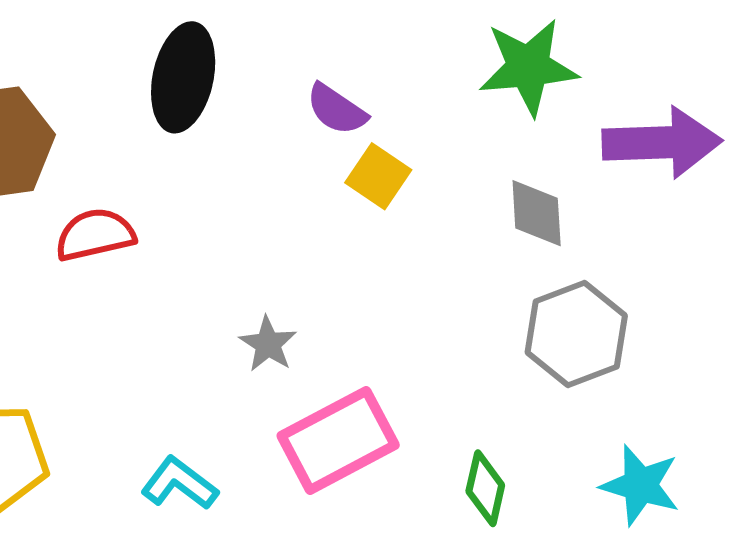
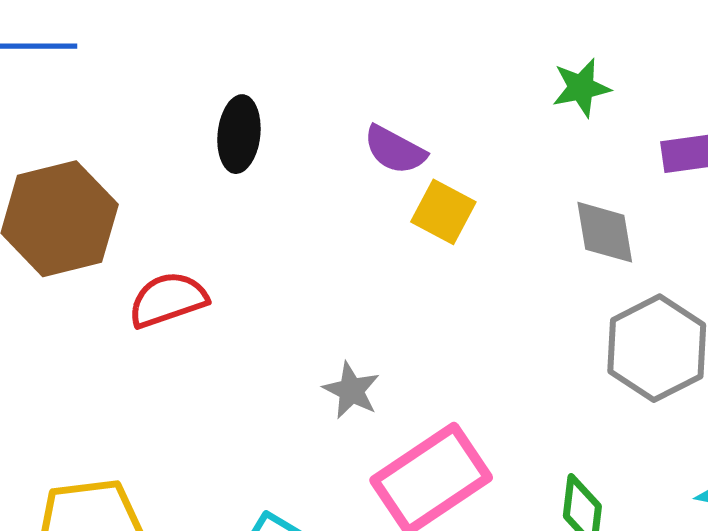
green star: (528, 67) -> (581, 88), size x0.6
black ellipse: (183, 77) -> (239, 134), size x0.7

